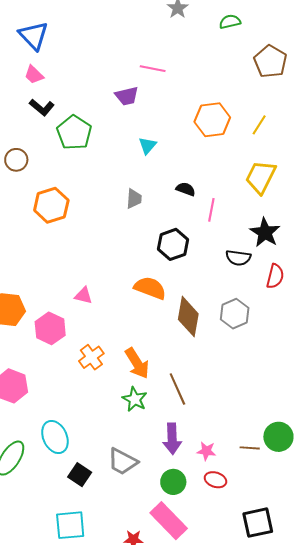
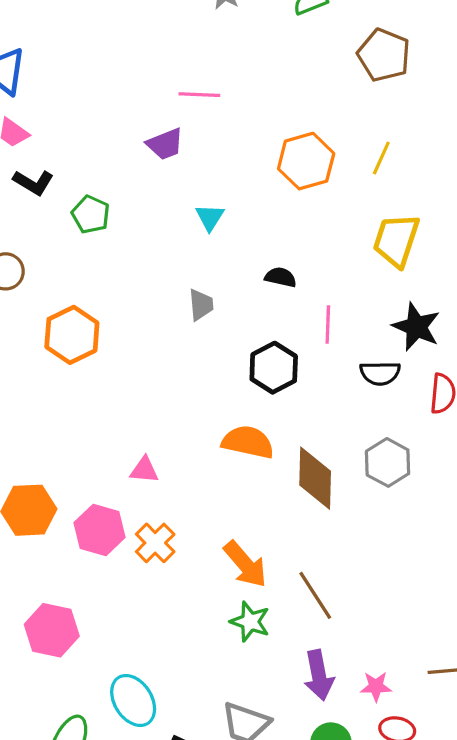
green pentagon: (74, 133) -> (91, 214), size x0.7
pink line: (211, 210) -> (328, 325), moved
orange cross: (91, 357) -> (155, 543), moved

